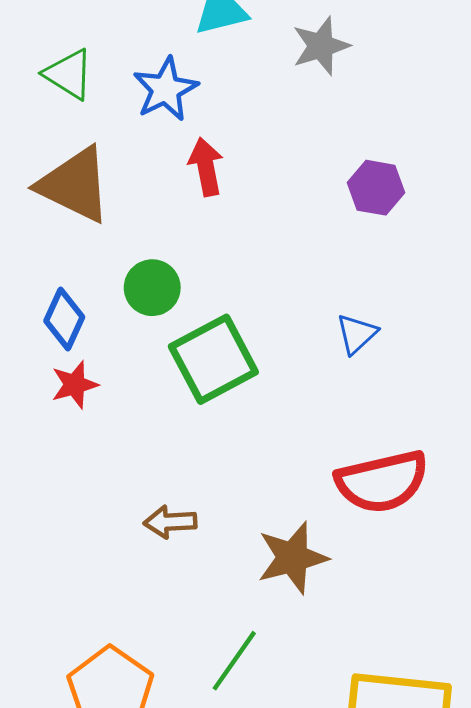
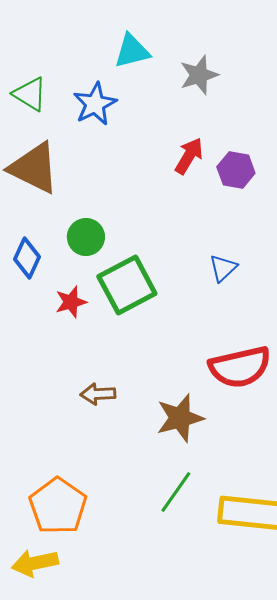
red arrow: (206, 167) -> (189, 156), moved, turned 42
red star: (75, 385) -> (71, 302), moved
green line: (234, 661) -> (176, 492), moved

